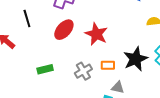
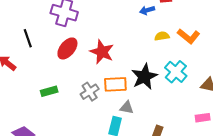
orange rectangle: (108, 65) -> (115, 84), size x1.5

